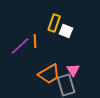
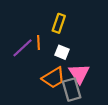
white square: (66, 31) -> (62, 52), moved
pink triangle: (73, 70) -> (79, 74), size x1.5

